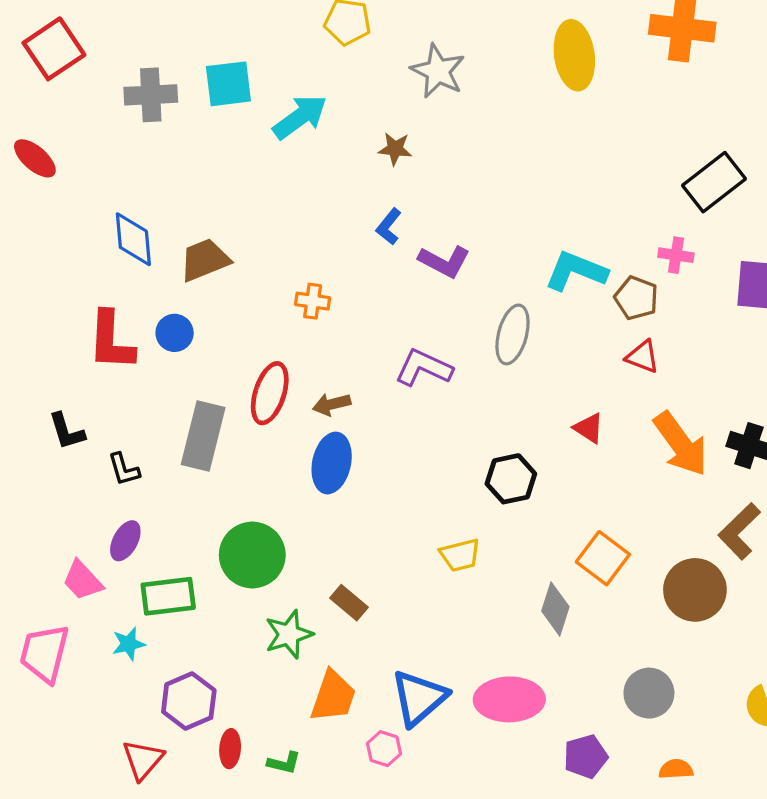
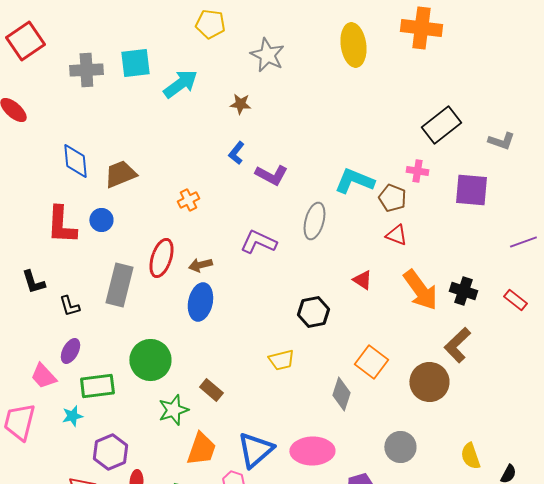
orange cross: (313, 301) -> (188, 200), turned -35

